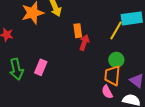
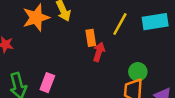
yellow line: (116, 31) -> (120, 24), moved

